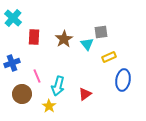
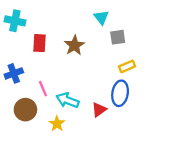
cyan cross: (13, 18) -> (15, 21), turned -30
cyan triangle: (87, 44) -> (101, 17), moved
blue ellipse: (123, 80) -> (120, 93), moved
cyan arrow: (58, 86) -> (67, 100), turned 96

